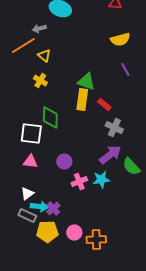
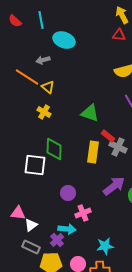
orange line: (23, 46) -> (27, 77), turned 65
yellow rectangle: (82, 100) -> (93, 152), moved
gray cross: (114, 128) -> (118, 147), moved
pink triangle: (30, 162) -> (18, 213), moved
cyan star: (101, 180) -> (105, 246), moved
cyan arrow: (39, 207) -> (67, 229), moved

